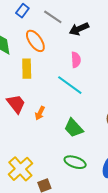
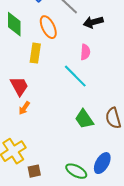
orange arrow: (40, 113) -> (24, 108), moved
green trapezoid: (74, 128) -> (84, 119), moved
green ellipse: (75, 162) -> (76, 171), moved

